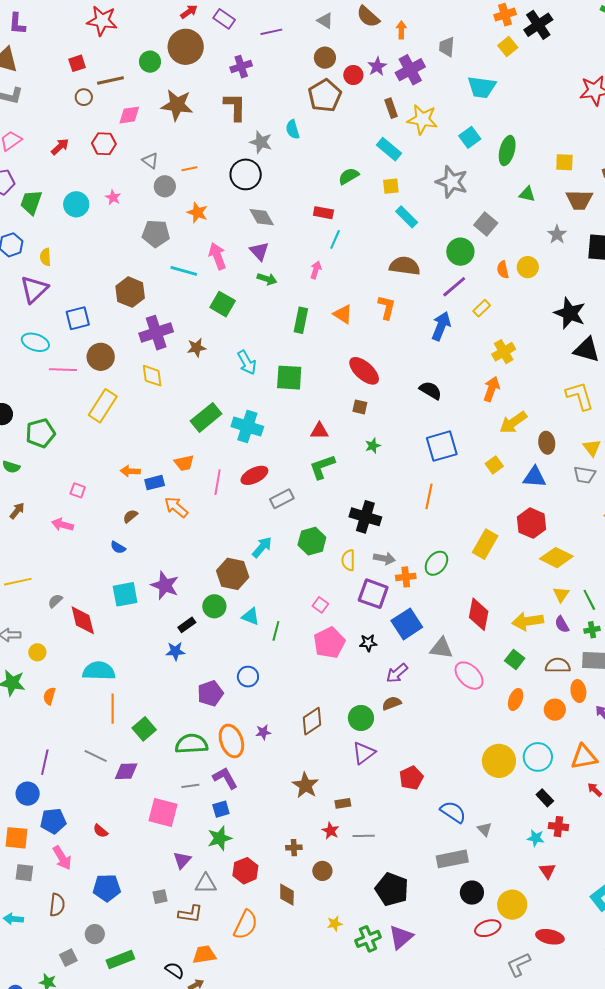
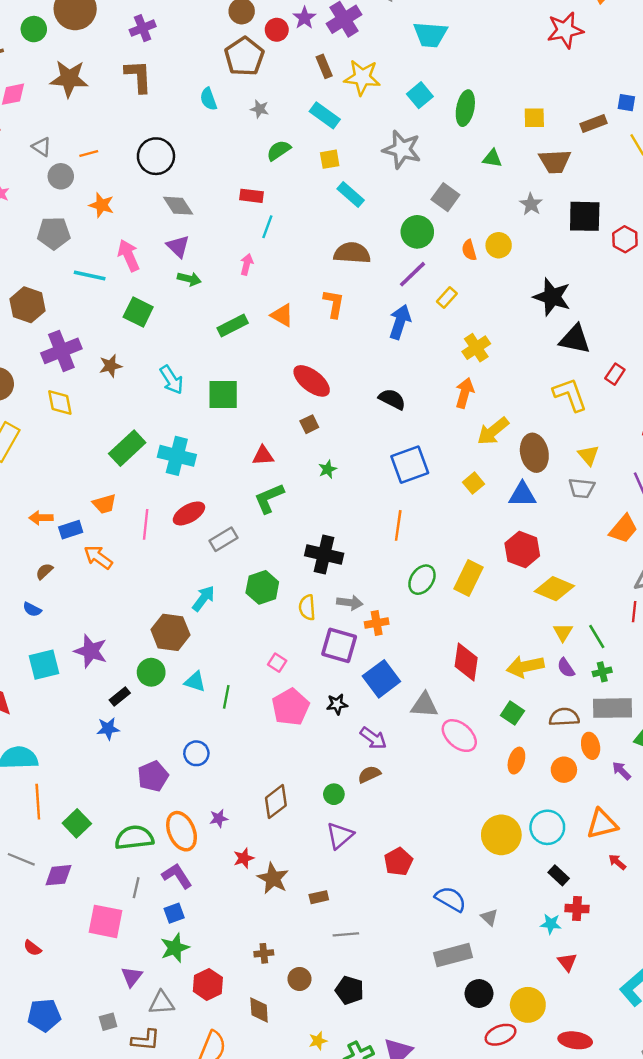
gray star: (261, 142) -> (260, 109), moved, size x0.7
green rectangle: (301, 320) -> (233, 325), turned 55
brown square: (360, 407) -> (309, 424), turned -35
brown ellipse: (547, 443) -> (534, 453), size x1.4
green ellipse: (436, 563) -> (422, 580), moved
purple arrow: (397, 673) -> (373, 738), turned -100
green circle: (361, 718) -> (334, 794), size x0.7
gray line: (190, 786) -> (136, 888), turned -66
red star: (330, 831) -> (244, 858), moved, turned 30
black pentagon: (392, 889) -> (350, 990), moved, size x0.7

